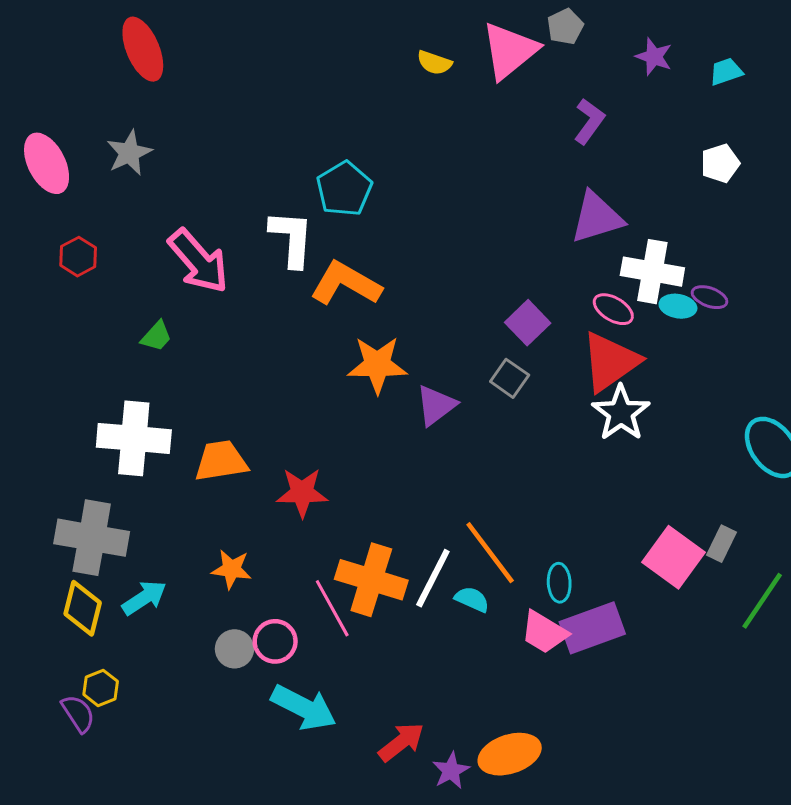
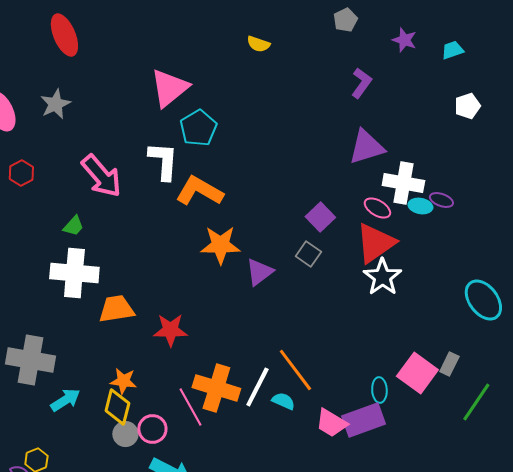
pink triangle: (510, 51) -> (169, 88), moved
white pentagon: (720, 163) -> (467, 106), moved
white cross: (134, 438) -> (74, 273), moved
cyan ellipse: (559, 583) -> (379, 390), moved
yellow diamond: (83, 608) -> (117, 407), moved

